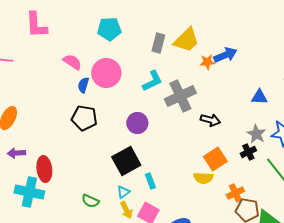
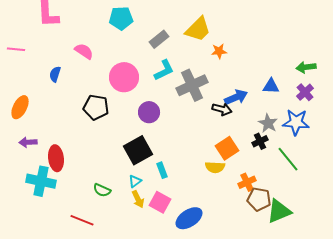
gray rectangle: (158, 43) -> (159, 39), moved, turned 36
blue arrow: (225, 55) -> (236, 97), moved
pink circle: (106, 73) -> (124, 77), moved
blue semicircle: (83, 85) -> (55, 74), moved

